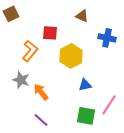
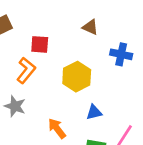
red square: (50, 33) -> (40, 44), moved
orange arrow: (41, 92) -> (57, 128), moved

